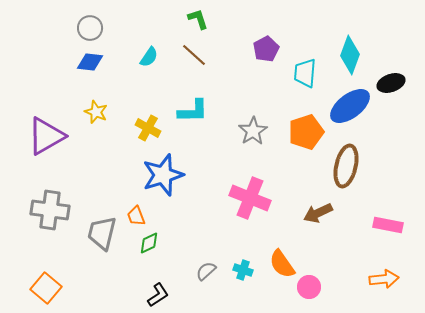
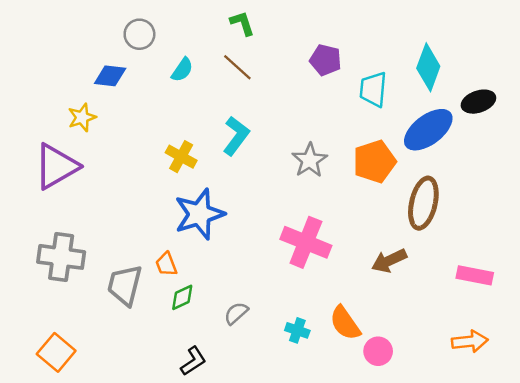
gray circle: (90, 28) -> (139, 34), moved
purple pentagon: (266, 49) -> (325, 60), turned -30
cyan L-shape: (193, 111) -> (236, 136), turned -52
yellow star: (96, 112) -> (82, 117), moved, turned 30
gray semicircle: (206, 271) -> (236, 313), moved

